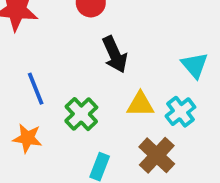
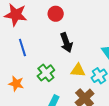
blue line: (36, 89) -> (22, 48), moved

